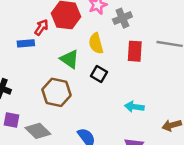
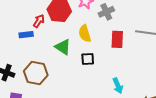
black square: (99, 74) -> (88, 59), turned -32
brown hexagon: (57, 92) -> (36, 73), moved
cyan arrow: (134, 107) -> (118, 86), turned -119

